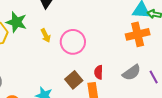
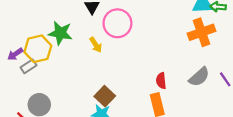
pink circle: (73, 42) -> (117, 23), moved
brown square: (74, 80) -> (105, 96), moved

